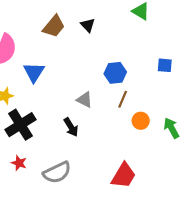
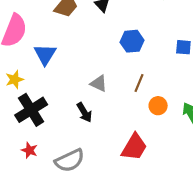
blue hexagon: (115, 73) -> (132, 41), moved
red trapezoid: (124, 176) -> (134, 147), moved

